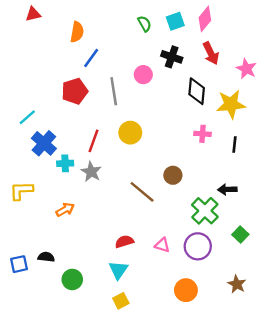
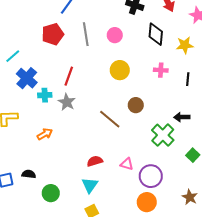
pink circle: (143, 75) -> (115, 35), moved
yellow star: (231, 104) -> (185, 45), size x0.7
yellow circle: (130, 133) -> (120, 70), moved
purple circle: (198, 246) -> (151, 176), moved

